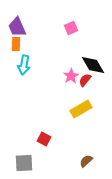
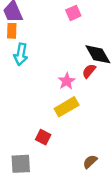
pink star: (71, 76) -> (67, 81), moved
yellow rectangle: (81, 109) -> (67, 107), moved

